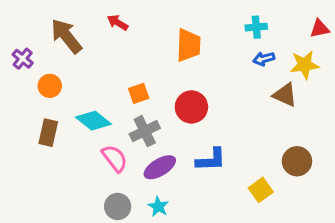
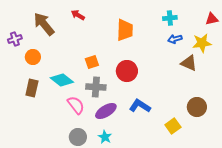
purple cross: (23, 59) -> (15, 39), turned 32
gray cross: (145, 131) -> (96, 87), turned 30
blue L-shape: (211, 160) -> (140, 106), turned -145

